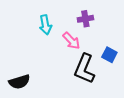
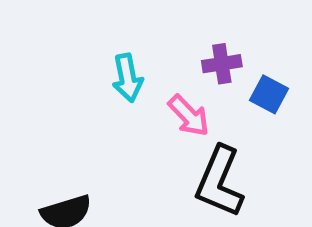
blue square: (109, 55) -> (269, 94), moved

